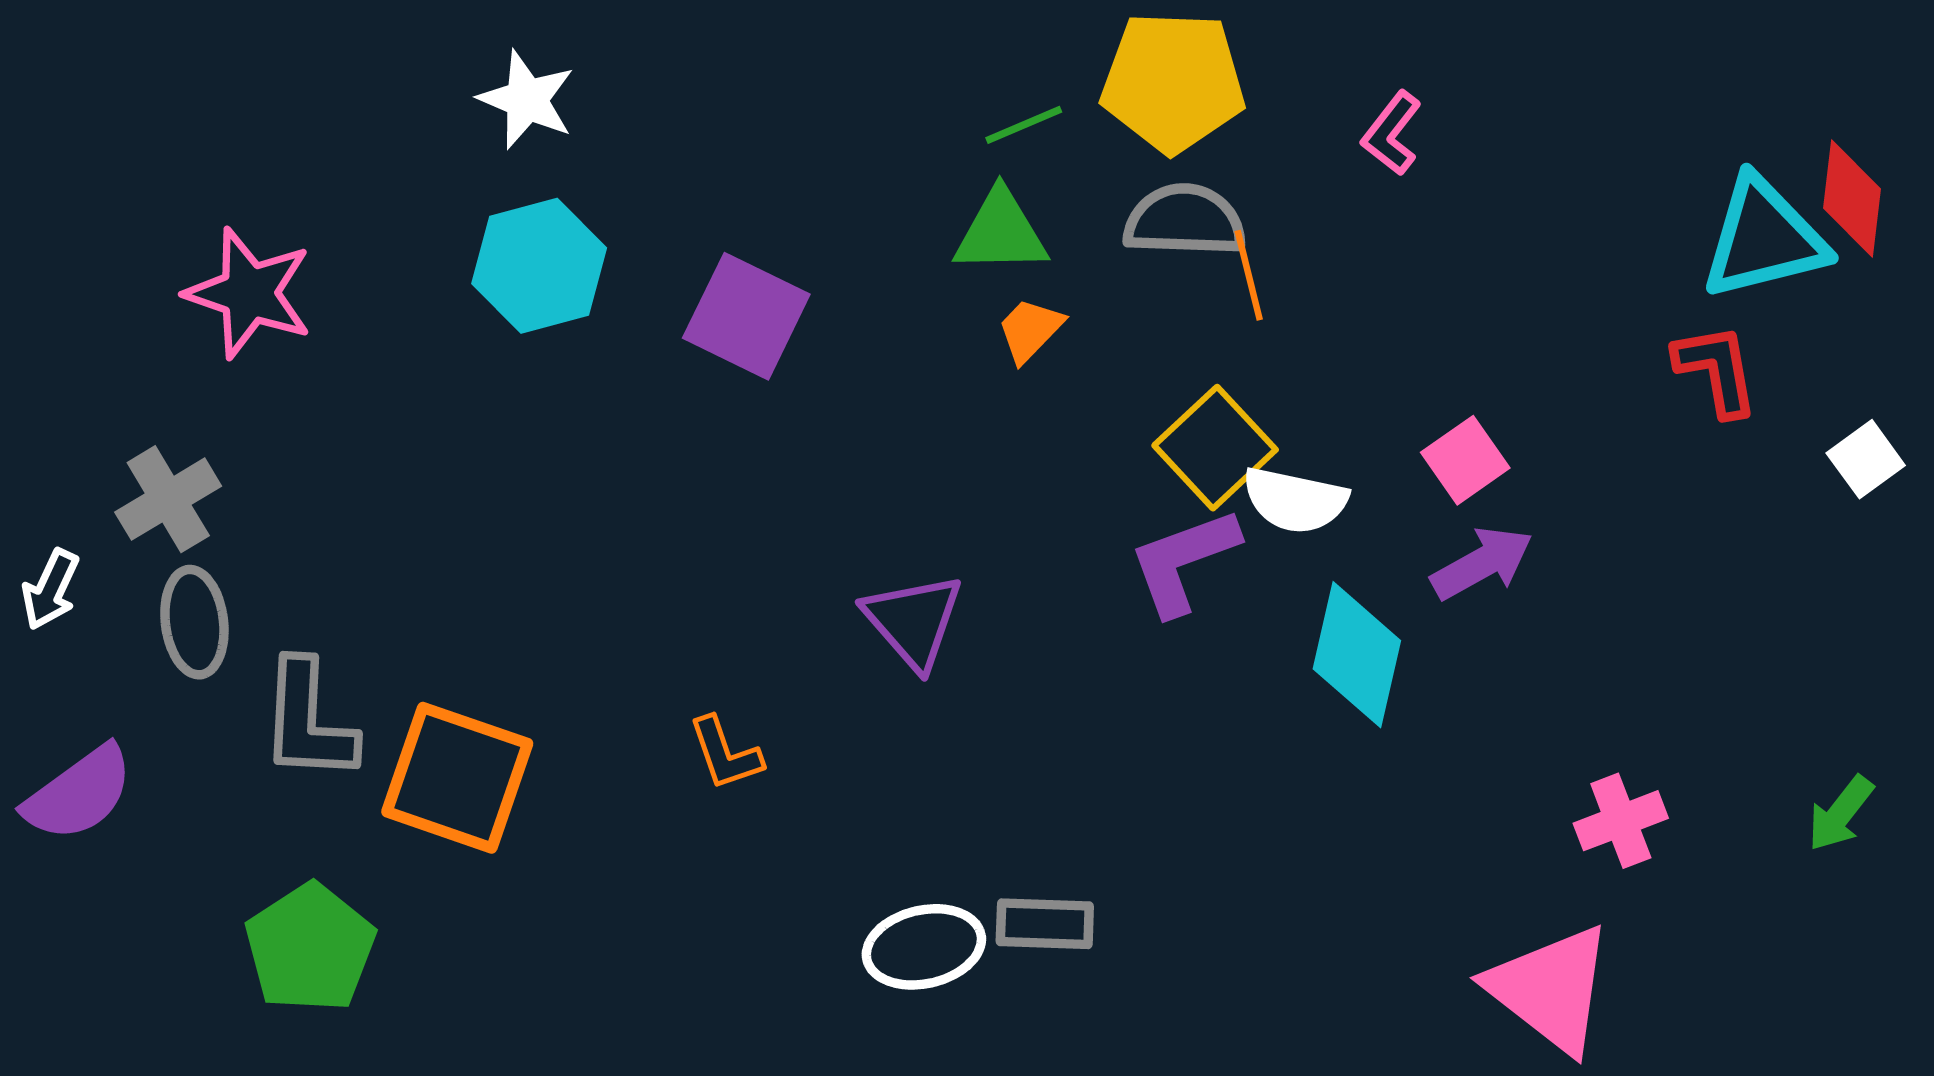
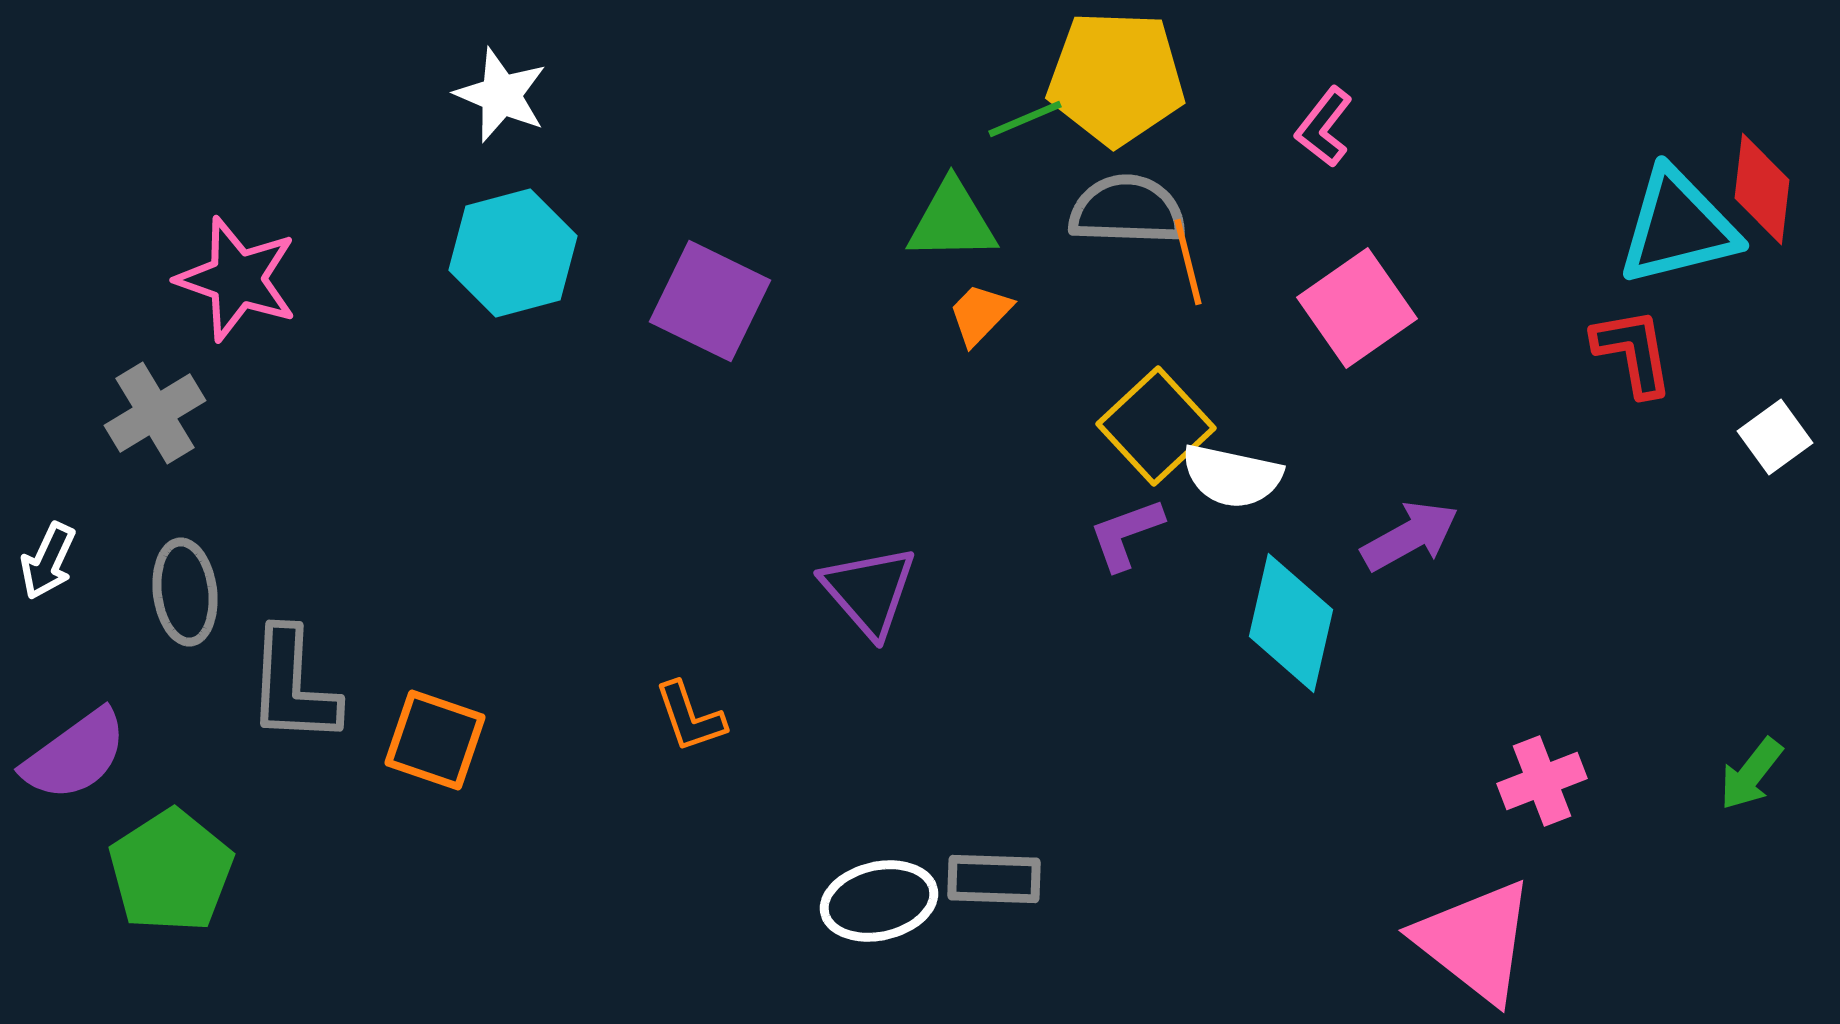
green line: (1024, 125) -> (1025, 119), moved
pink square: (1465, 460) -> (1357, 308), moved, size x1.4
gray cross: (168, 499) -> (155, 413), moved
purple L-shape: (1184, 561) -> (1126, 534), size x0.7
orange square: (457, 778) -> (435, 740), size x0.7
green pentagon: (310, 948) -> (171, 871), moved

